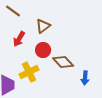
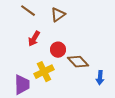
brown triangle: (43, 26) -> (58, 15), moved

